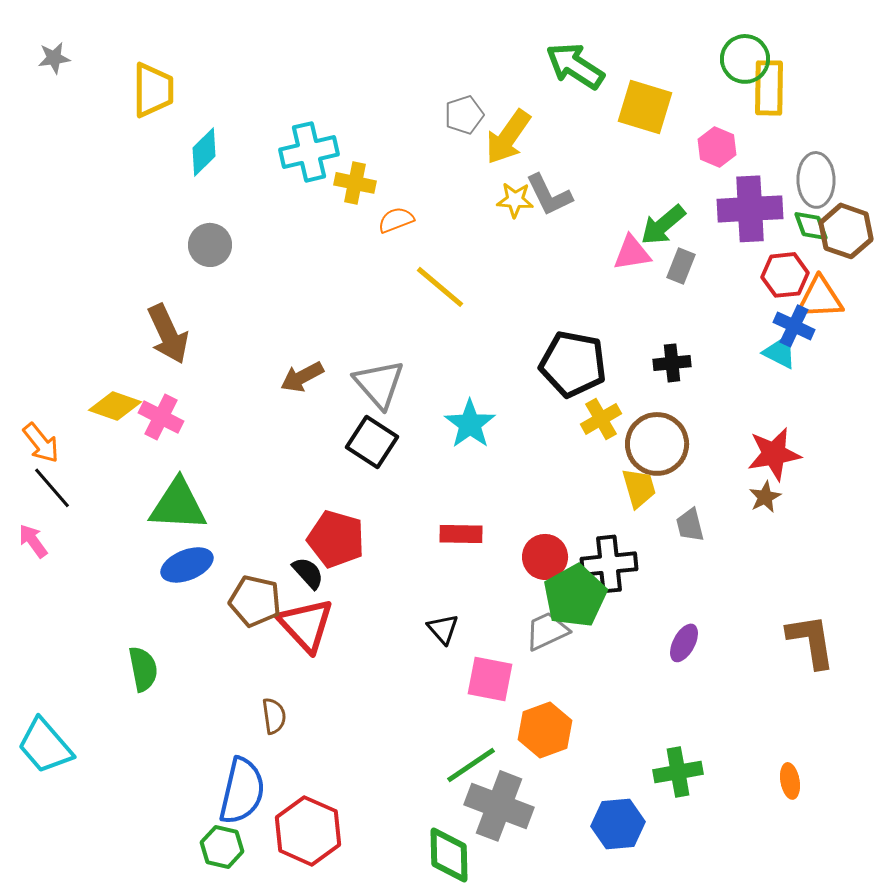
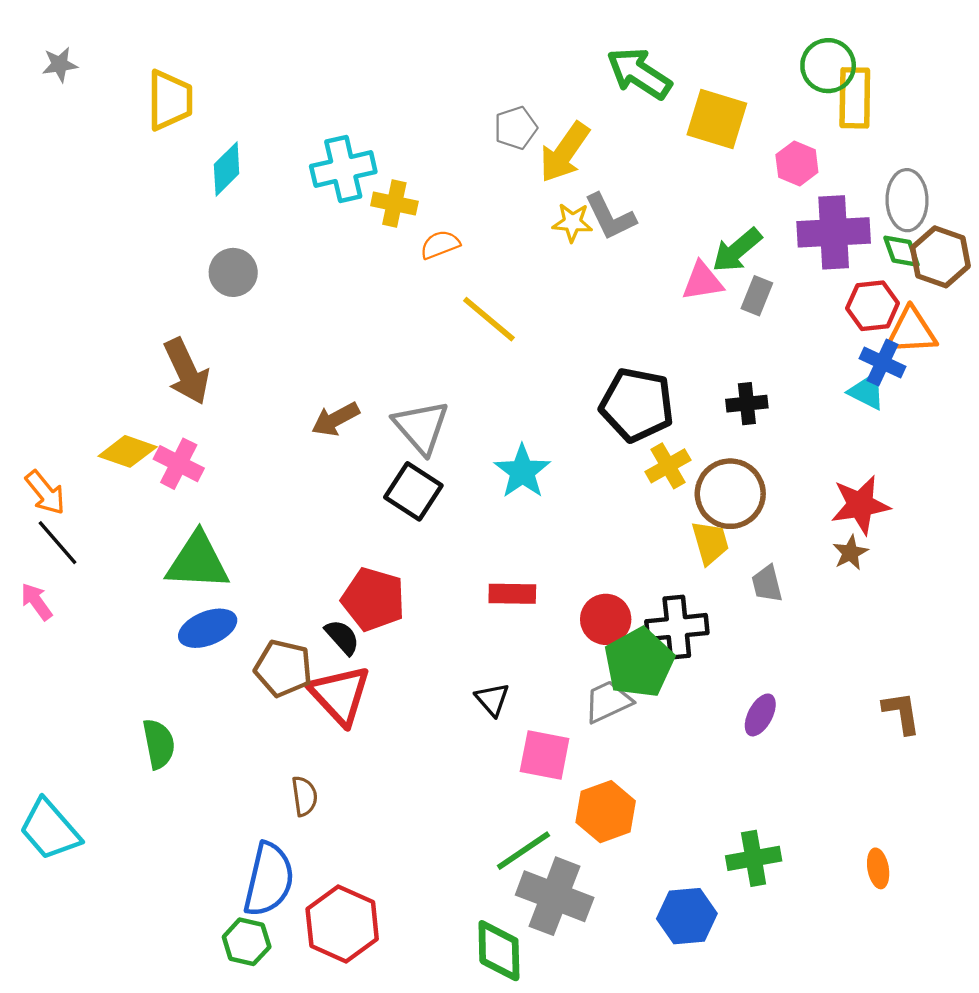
brown L-shape: (811, 641) -> (901, 713), size x0.7

